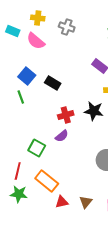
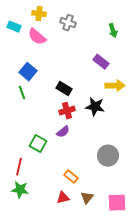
black rectangle: (53, 83) -> (64, 89), moved
orange rectangle: (47, 181) -> (71, 177), moved, size x0.6

